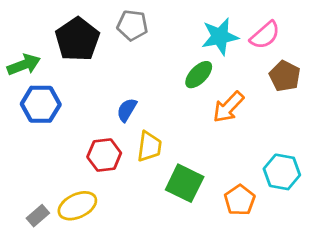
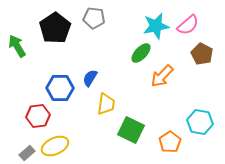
green arrow: (24, 65) -> (17, 46), turned -100
blue hexagon: (41, 104) -> (60, 88), moved
red hexagon: (104, 155) -> (38, 116), moved

